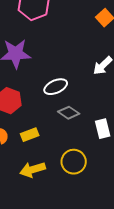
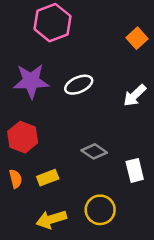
white ellipse: (56, 87) -> (79, 85), moved

